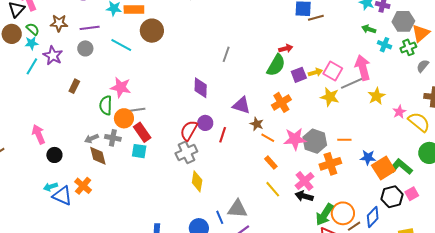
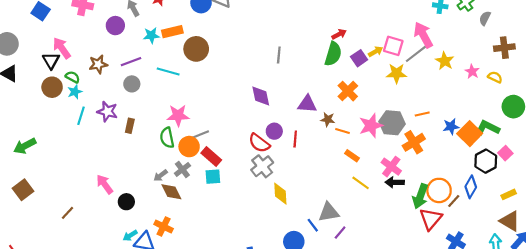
purple star: (53, 56) -> (107, 112), moved
yellow semicircle: (419, 122) -> (495, 77), size x0.6
red semicircle: (189, 130) -> (259, 143), turned -70
gray cross: (113, 138) -> (182, 169), turned -35

